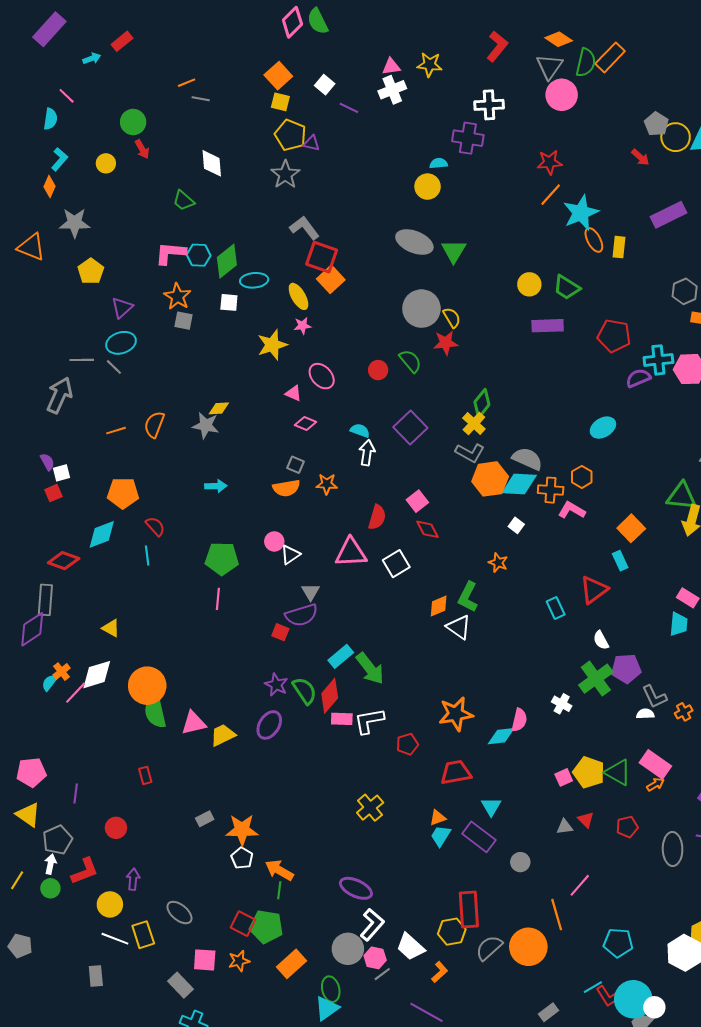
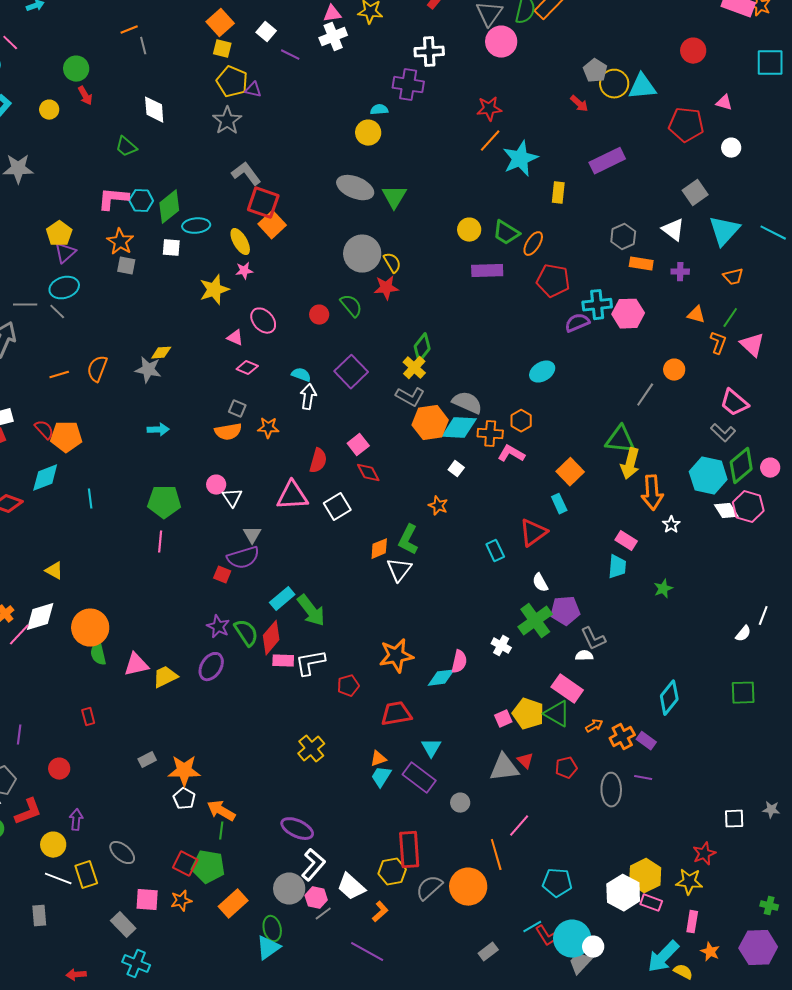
gray line: (201, 99) -> (143, 46), turned 66
orange ellipse: (594, 240) -> (533, 244), moved, turned 60
yellow pentagon: (91, 271) -> (59, 234), moved
red semicircle: (155, 526) -> (44, 430), moved
white triangle: (290, 555) -> (232, 498), turned -30
white triangle: (459, 627) -> (399, 570), turned 32
green semicircle: (155, 712) -> (98, 654), size x0.7
orange cross: (684, 712) -> (622, 737), moved, size x1.4
pink rectangle: (655, 764) -> (567, 689), moved
gray triangle: (565, 827) -> (504, 768), size x1.8

